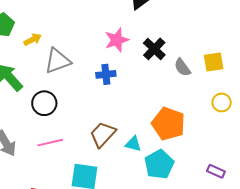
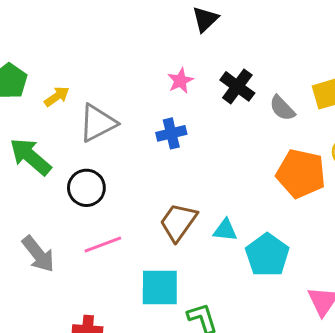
pink star: (117, 40) -> (180, 81), size x0.7
orange pentagon: (168, 124) -> (301, 174), moved

